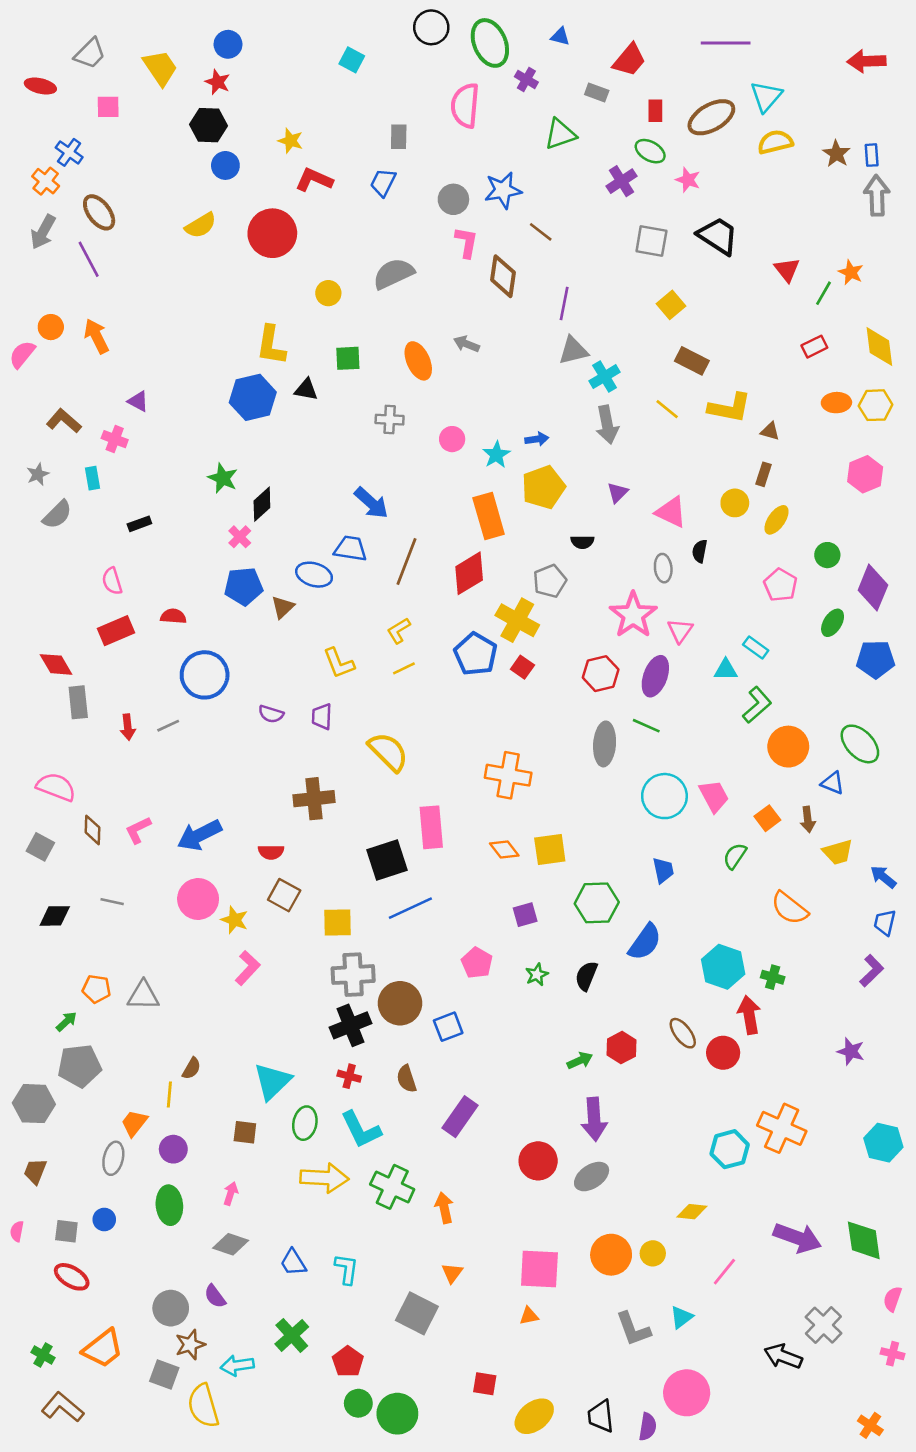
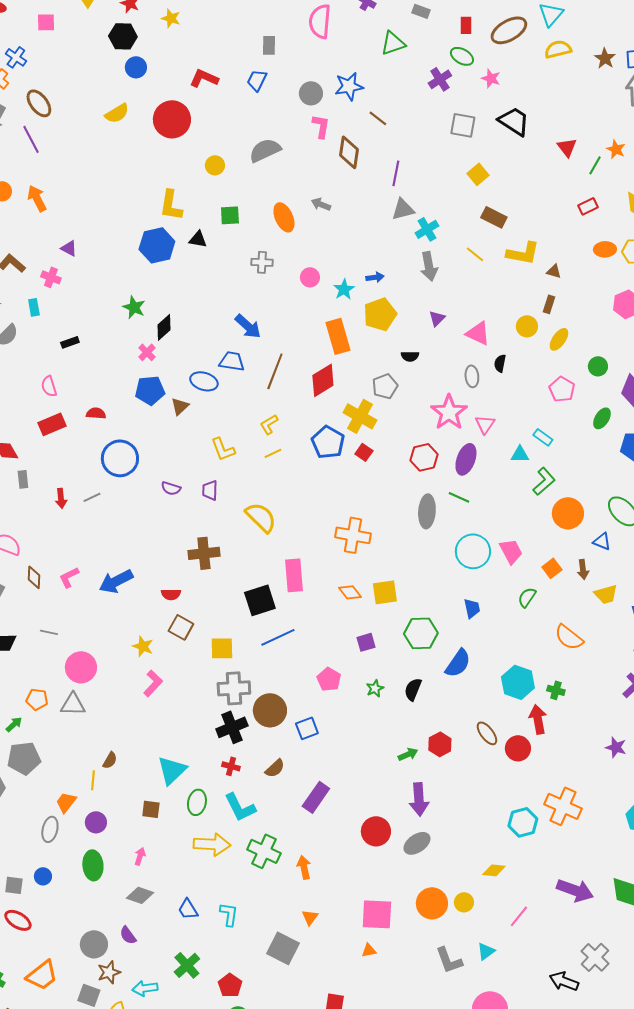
yellow star: (291, 141) -> (171, 18), moved
gray rectangle: (78, 702) -> (23, 479), size x0.7
pink circle: (198, 899) -> (81, 667), moved
brown semicircle: (407, 1079) -> (275, 768), turned -115

